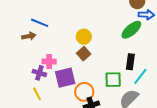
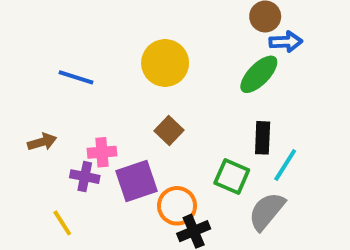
brown arrow: (29, 36) -> (42, 142), moved
yellow circle: (84, 37) -> (165, 63), moved, size x1.5
green square: (113, 80) -> (232, 176), turned 30
yellow line: (37, 94) -> (62, 223), moved

